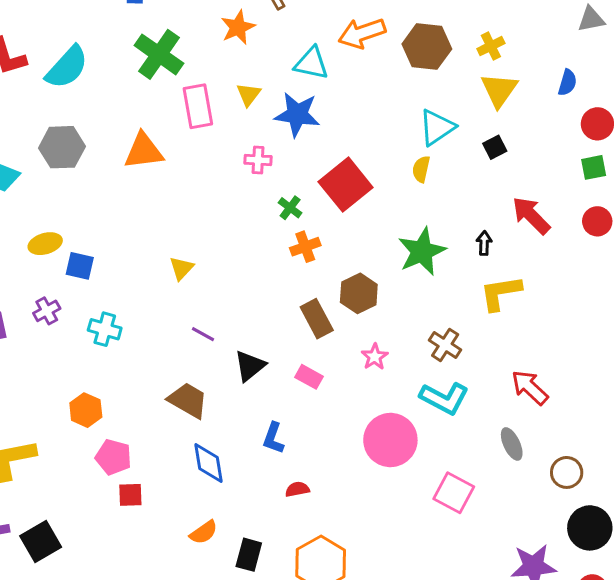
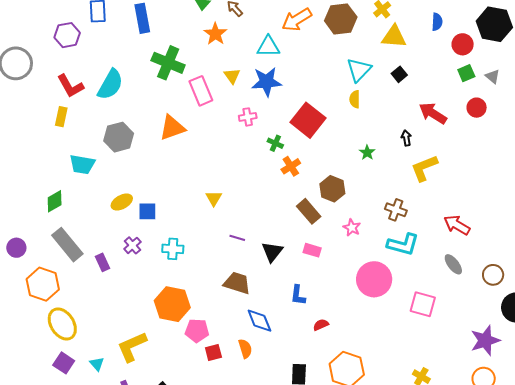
yellow triangle: (499, 90) -> (394, 37), turned -48
green star: (422, 251) -> (367, 153), size x0.5
orange hexagon: (86, 410) -> (172, 304), size x1.6
orange semicircle: (204, 532) -> (245, 349), moved, turned -60

